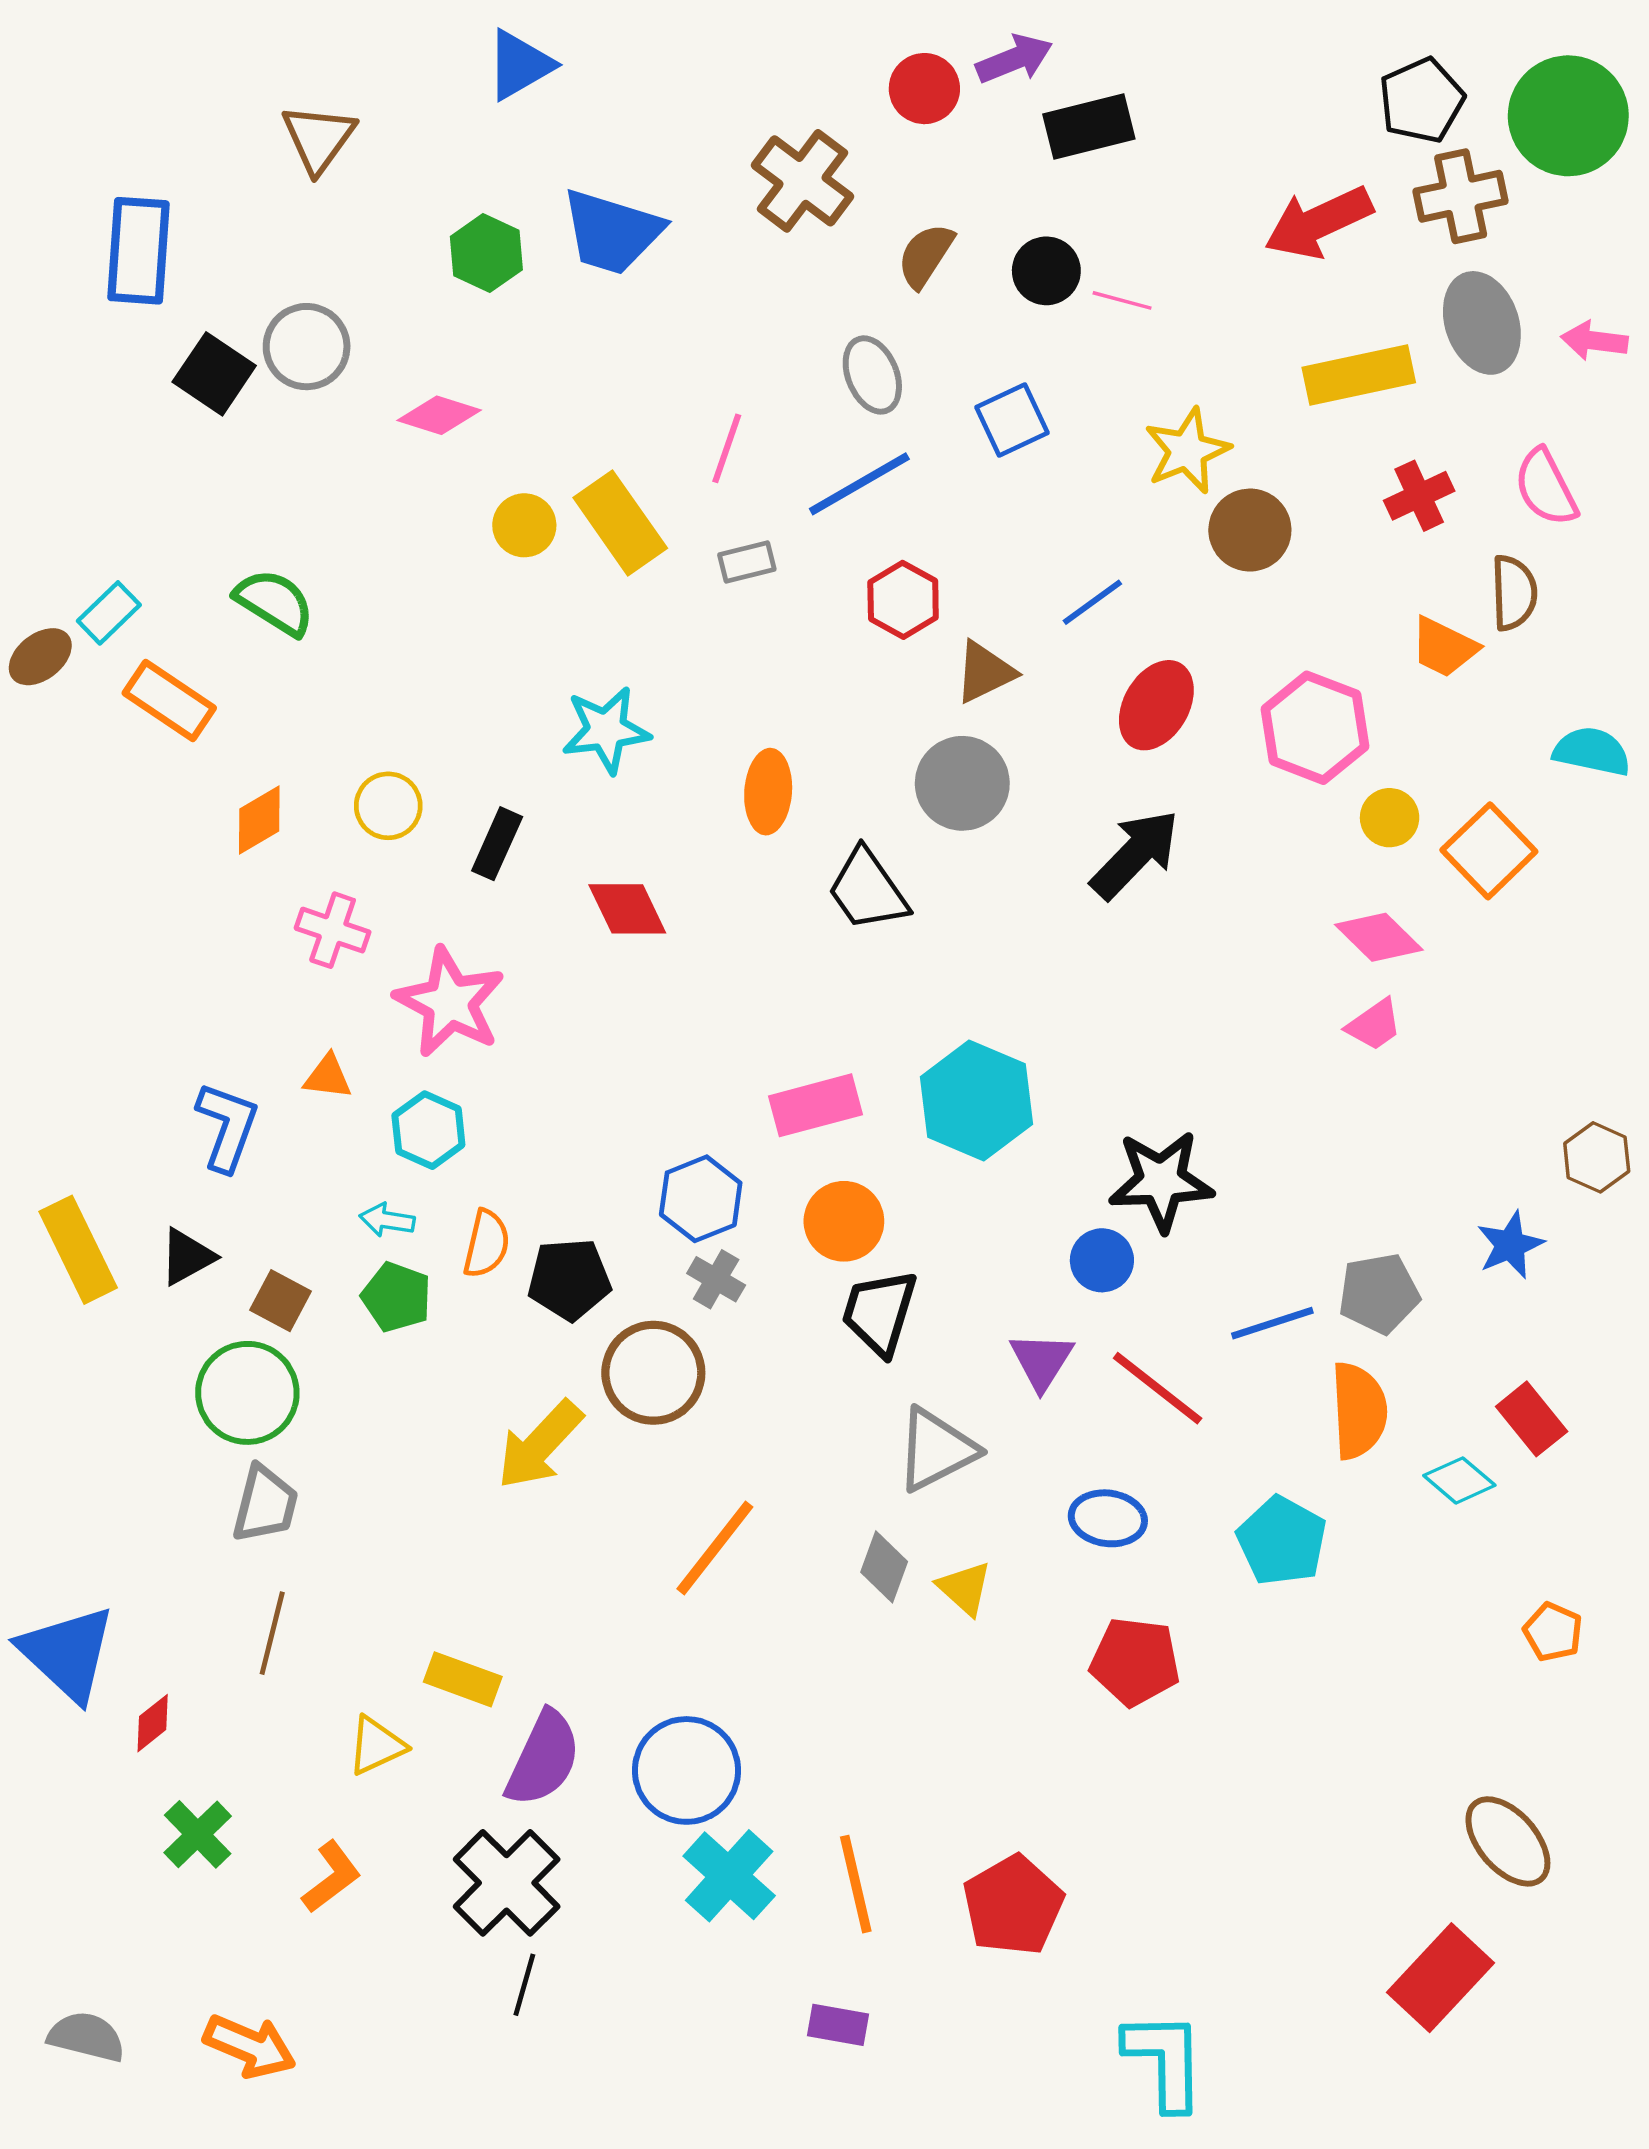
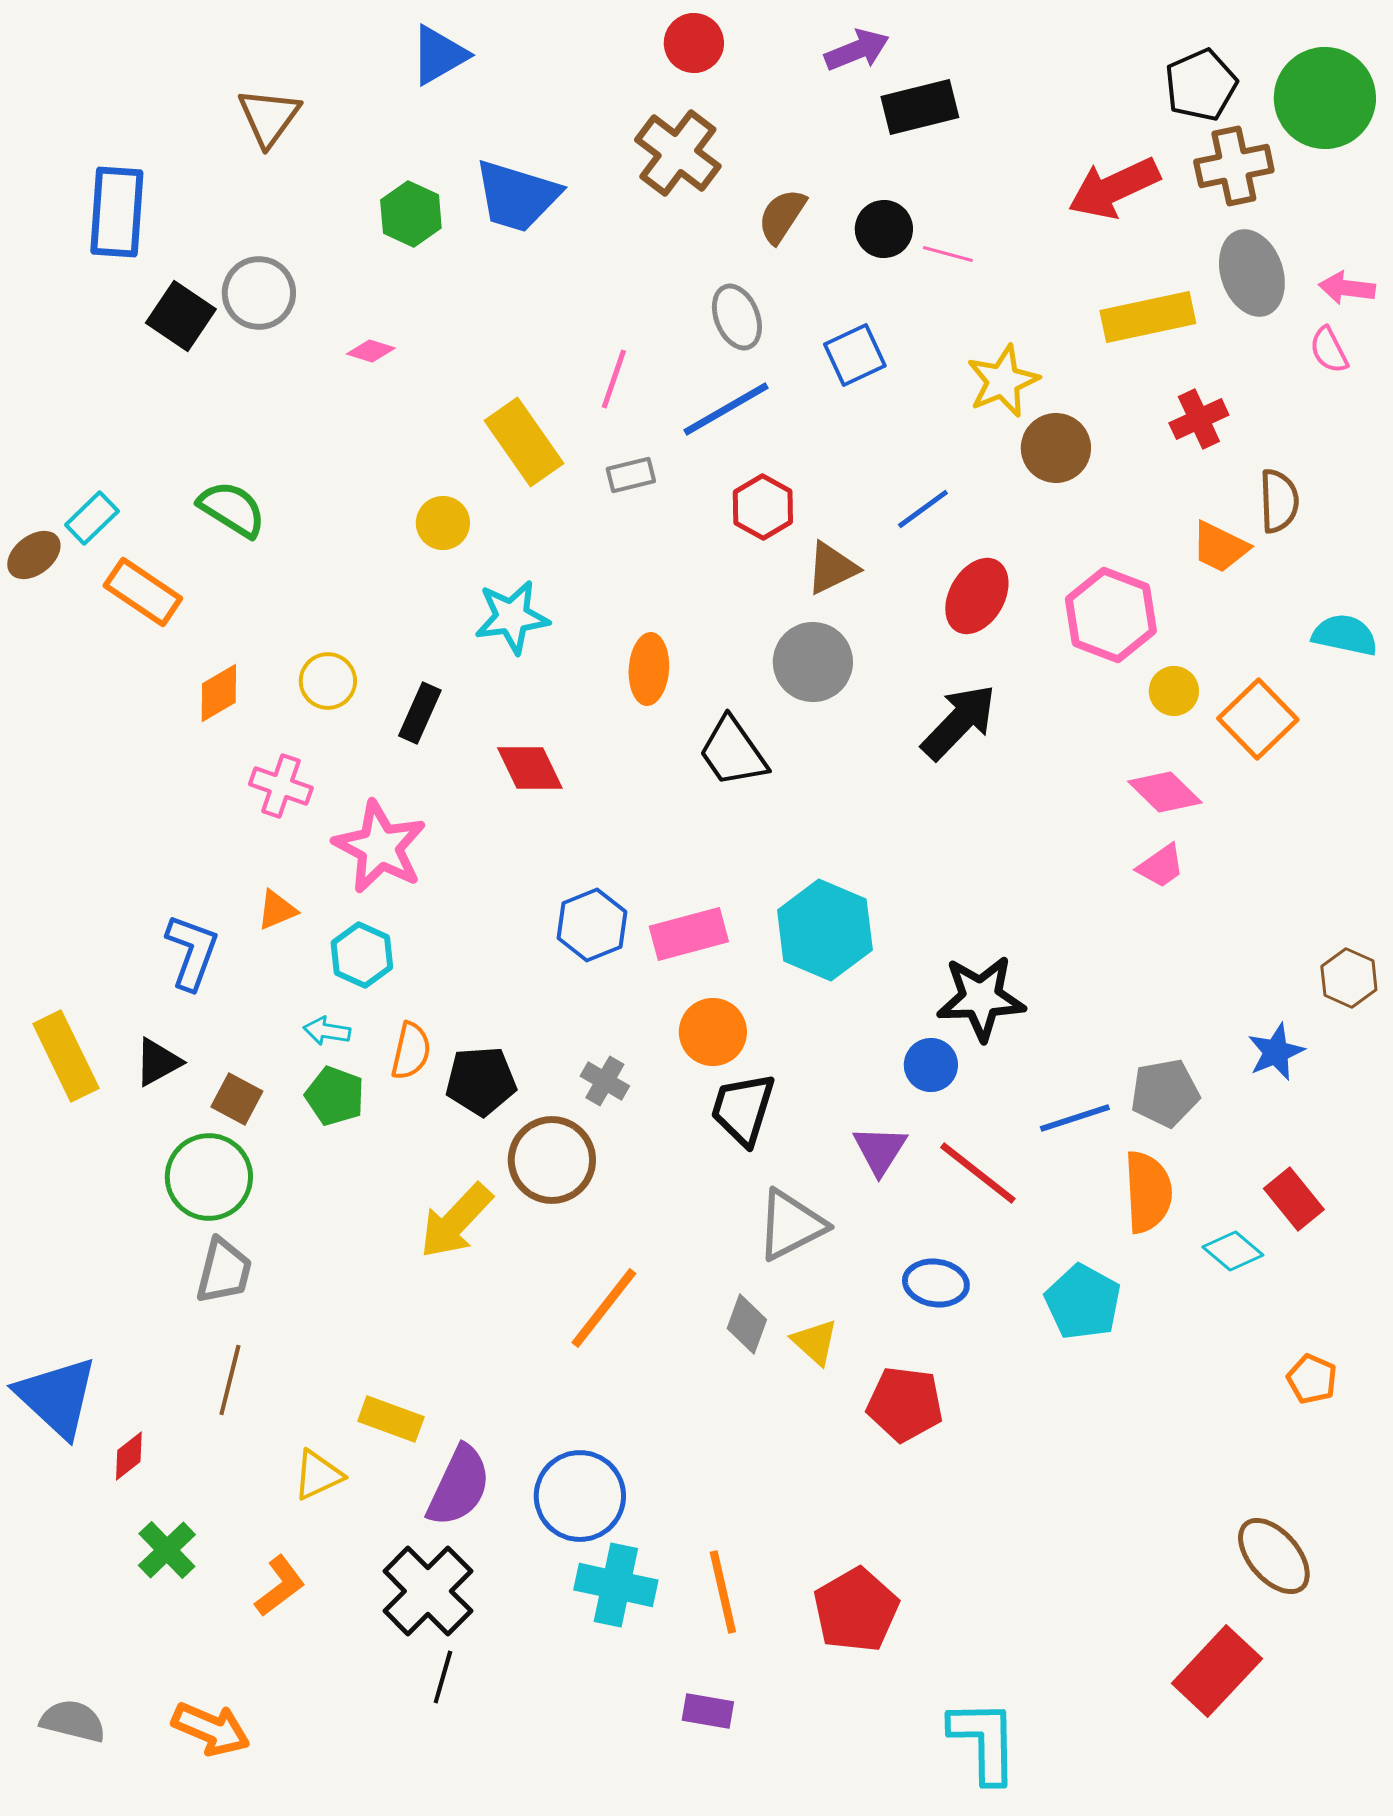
red circle: (924, 89) -> (694, 43), moved
pink diamond: (439, 415) -> (371, 351), size x0.7
pink semicircle: (1546, 487) -> (1329, 350), moved, size x0.7
yellow circle: (524, 525) -> (443, 523), moved
orange triangle: (328, 1077) -> (277, 910), turned -30
blue hexagon: (701, 1199) -> (592, 925), moved
red pentagon: (1135, 1662) -> (905, 1404), moved
cyan cross: (729, 1876) -> (616, 1585), turned -30

